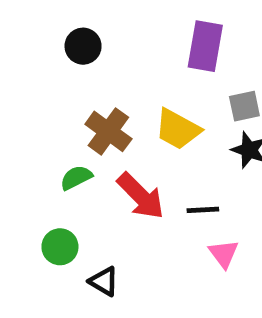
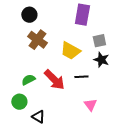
brown cross: (108, 131) -> (37, 40), moved
green semicircle: (76, 178) -> (28, 80), moved
black line: (203, 210) -> (81, 77), moved

